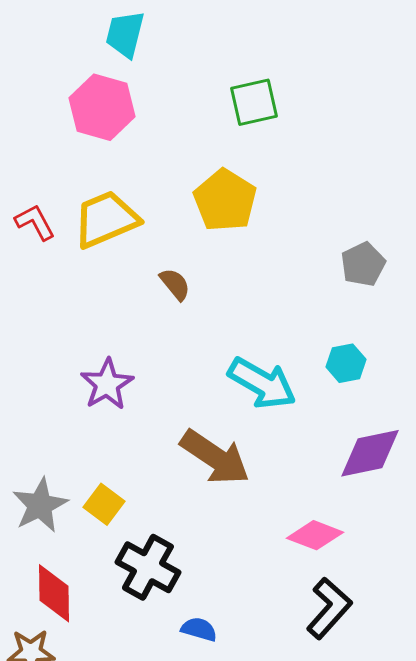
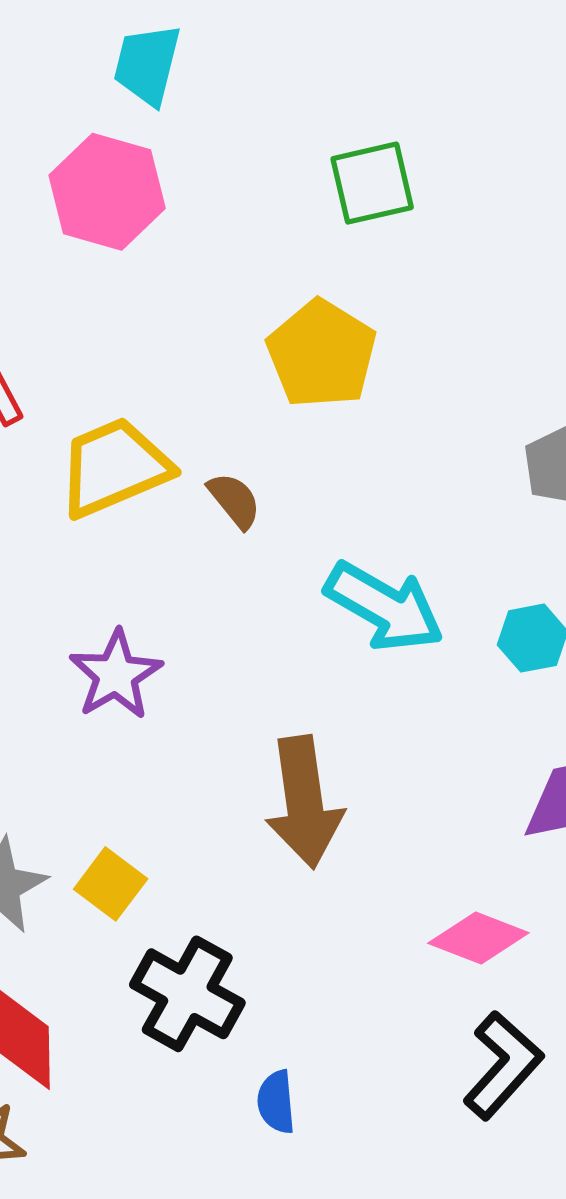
yellow trapezoid: (106, 219) -> (114, 467), moved
cyan arrow: (262, 383) -> (384, 607), moved
brown arrow: (215, 457) -> (304, 802), turned 48
blue semicircle: (199, 629) -> (276, 1102), turned -111

